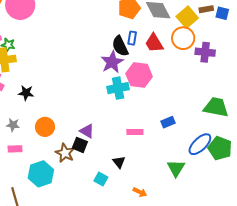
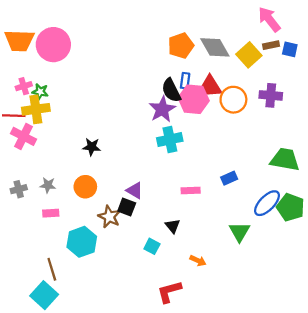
orange circle: (183, 38) -> (233, 100), moved
pink hexagon: (139, 75) -> (194, 99), moved
black star: (26, 93) -> (92, 147), moved

